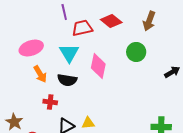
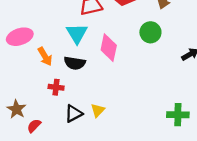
pink ellipse: (31, 48) -> (20, 37), moved
yellow triangle: (88, 123) -> (98, 110), turned -40

